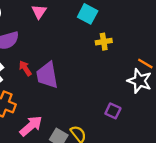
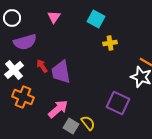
purple square: (113, 111) -> (118, 103), size x1.6
pink arrow: (31, 126) -> (58, 109), moved

